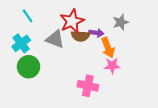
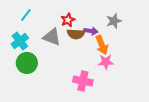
cyan line: (28, 16) -> (26, 15), turned 72
red star: (72, 21) -> (68, 20), size x0.6

